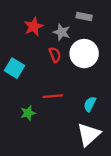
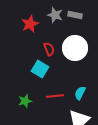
gray star: (62, 32) -> (55, 15), moved
cyan square: (14, 68) -> (40, 69), moved
red line: (53, 96) -> (55, 96), moved

